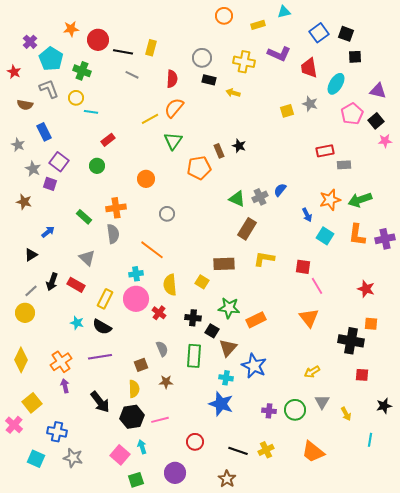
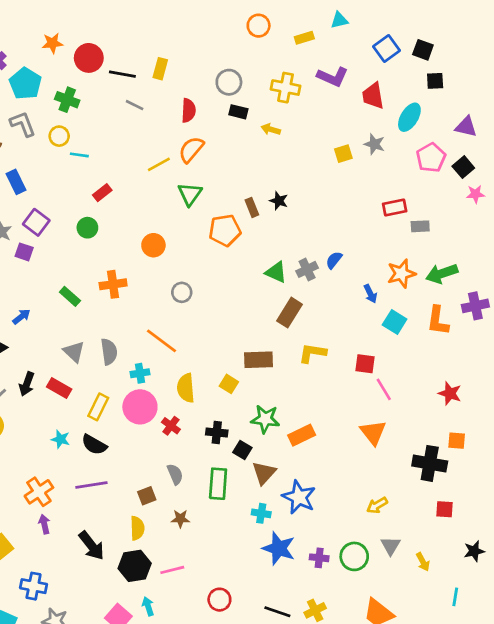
gray semicircle: (113, 234) -> (109, 352), moved
purple cross: (385, 239) -> (475, 306), moved
blue star: (221, 404) -> (279, 548), moved

